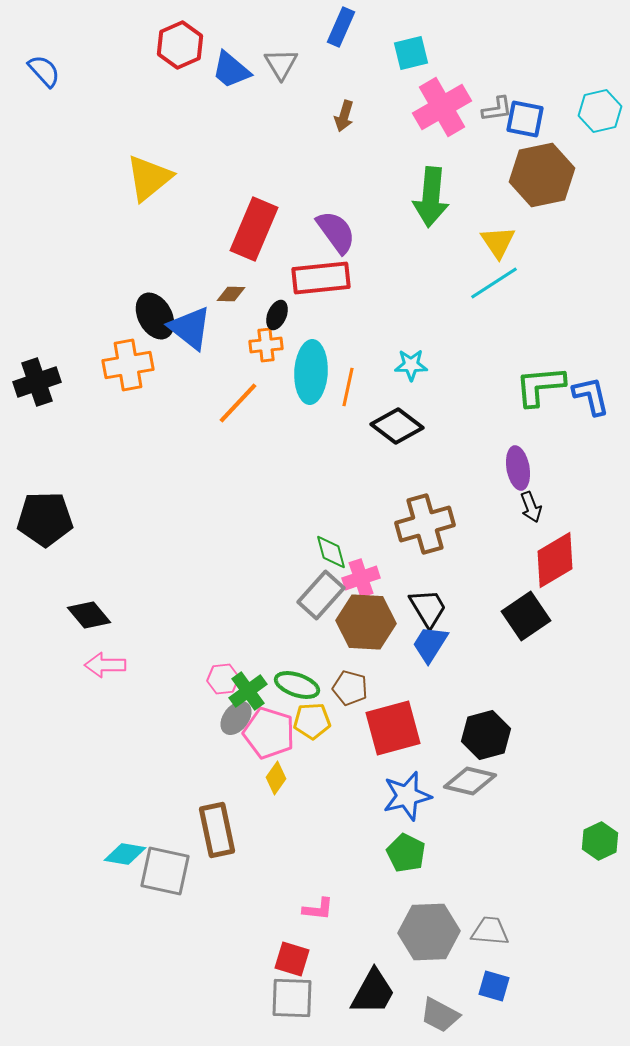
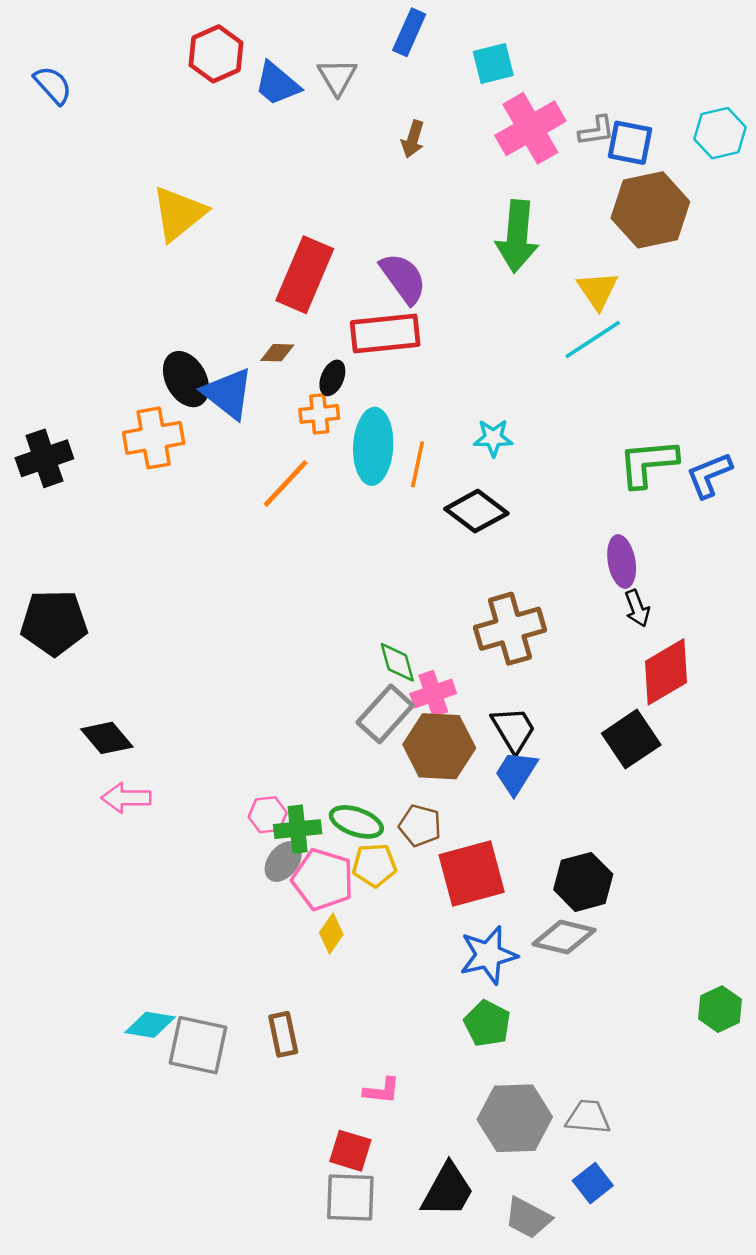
blue L-shape: (591, 396) -> (709, 475), turned -99
green cross: (248, 691) -> (298, 829), turned 30
brown rectangle: (217, 830) -> (283, 1034), moved, size x0.7
blue square: (494, 986) -> (593, 1183), turned 36

